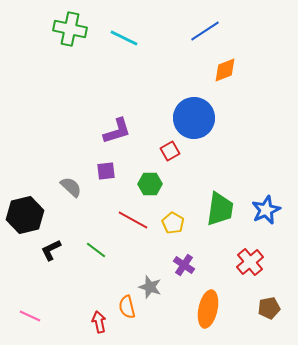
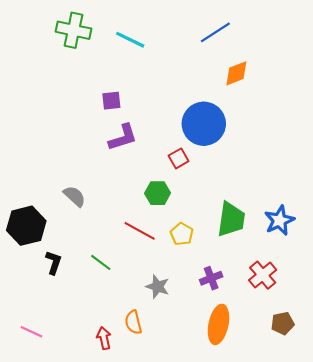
purple square: (106, 171) -> (111, 101), moved
black L-shape: (51, 250) -> (54, 262), turned 135
purple cross: (184, 265) -> (211, 278), moved, turned 35
gray star: (150, 287) -> (158, 287), moved

